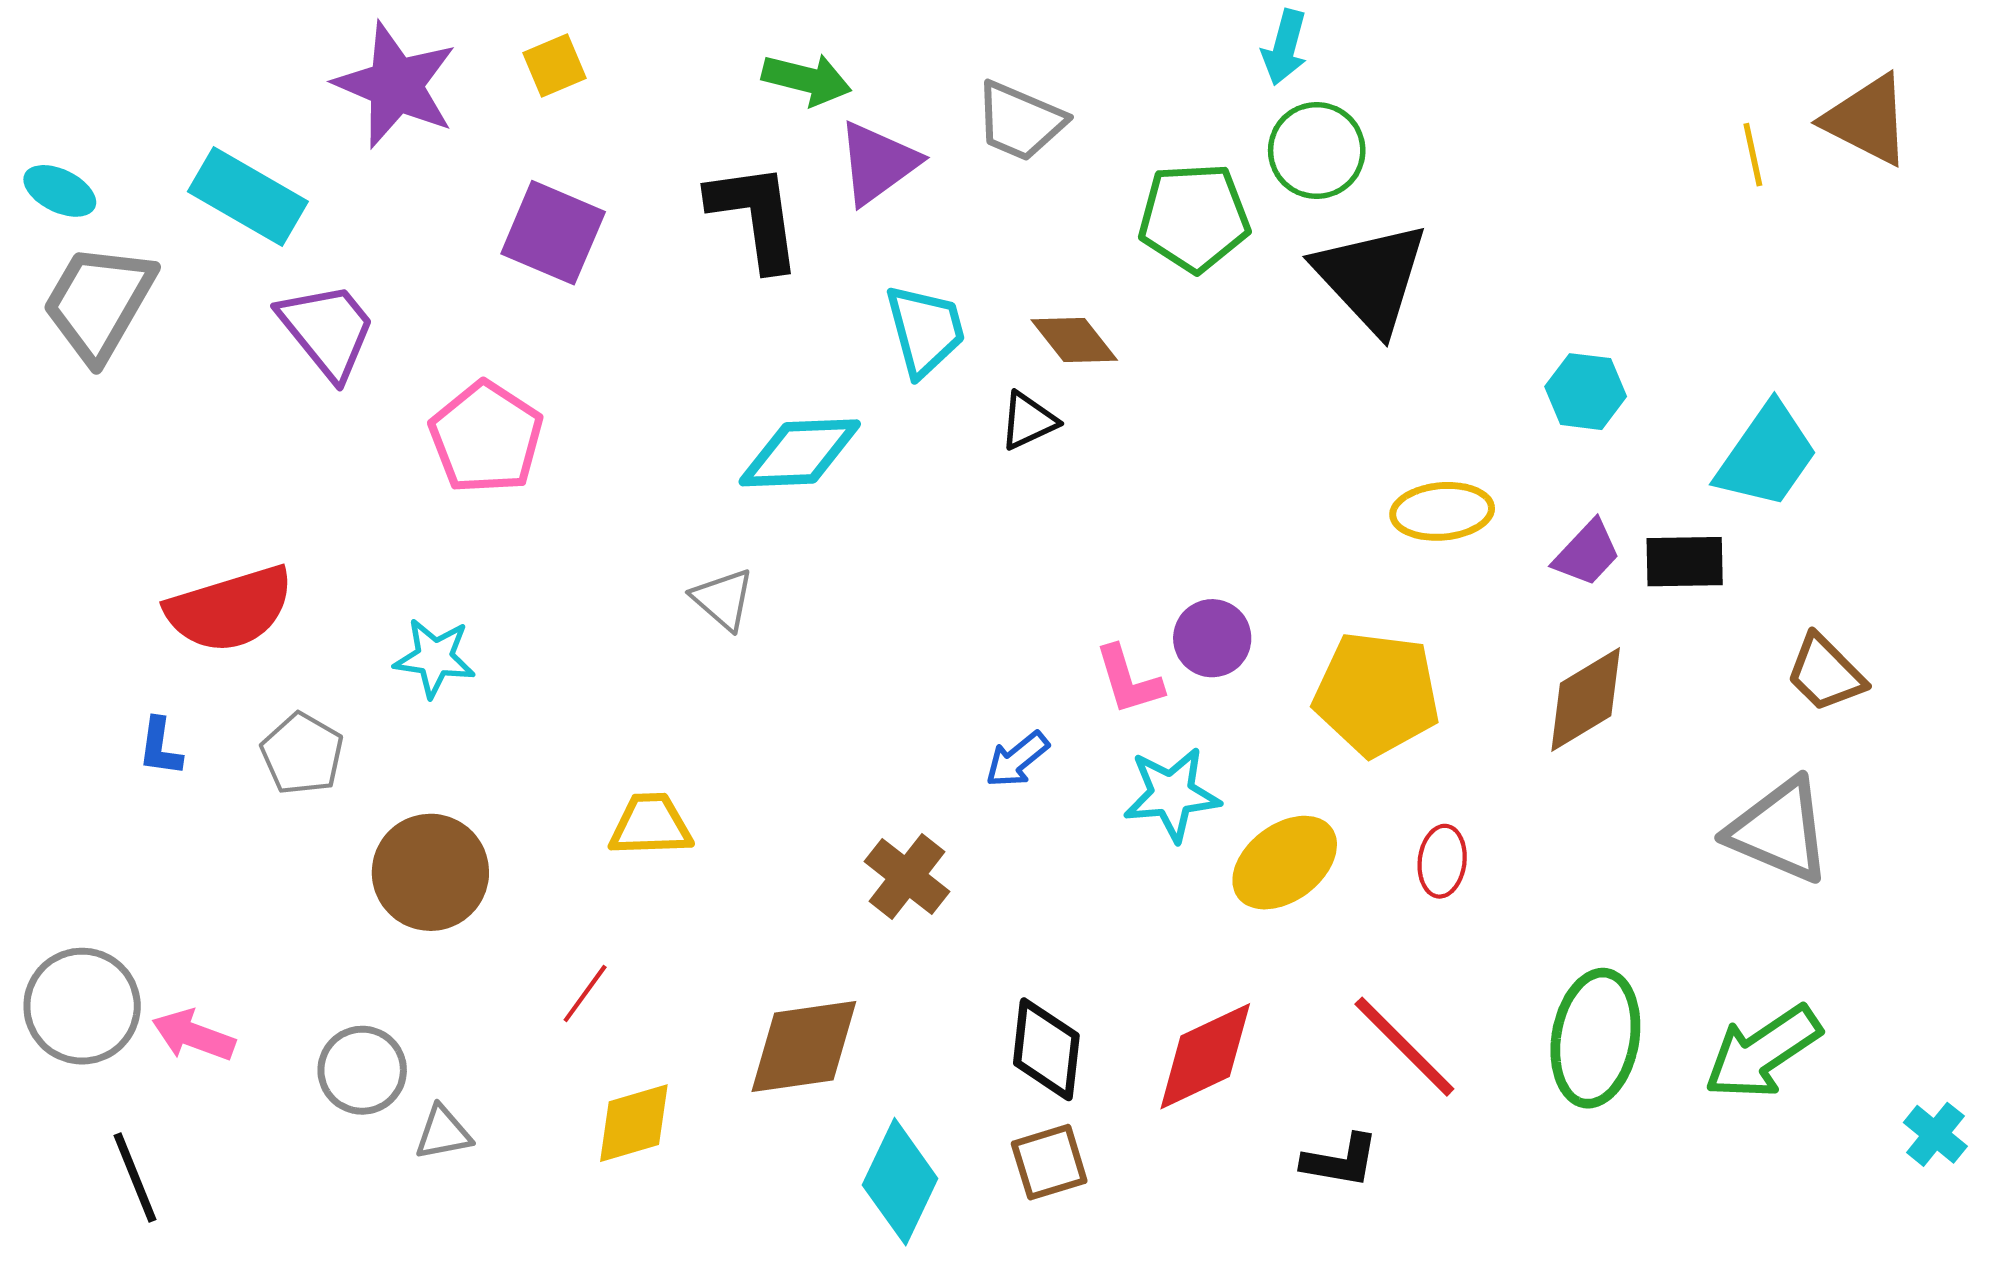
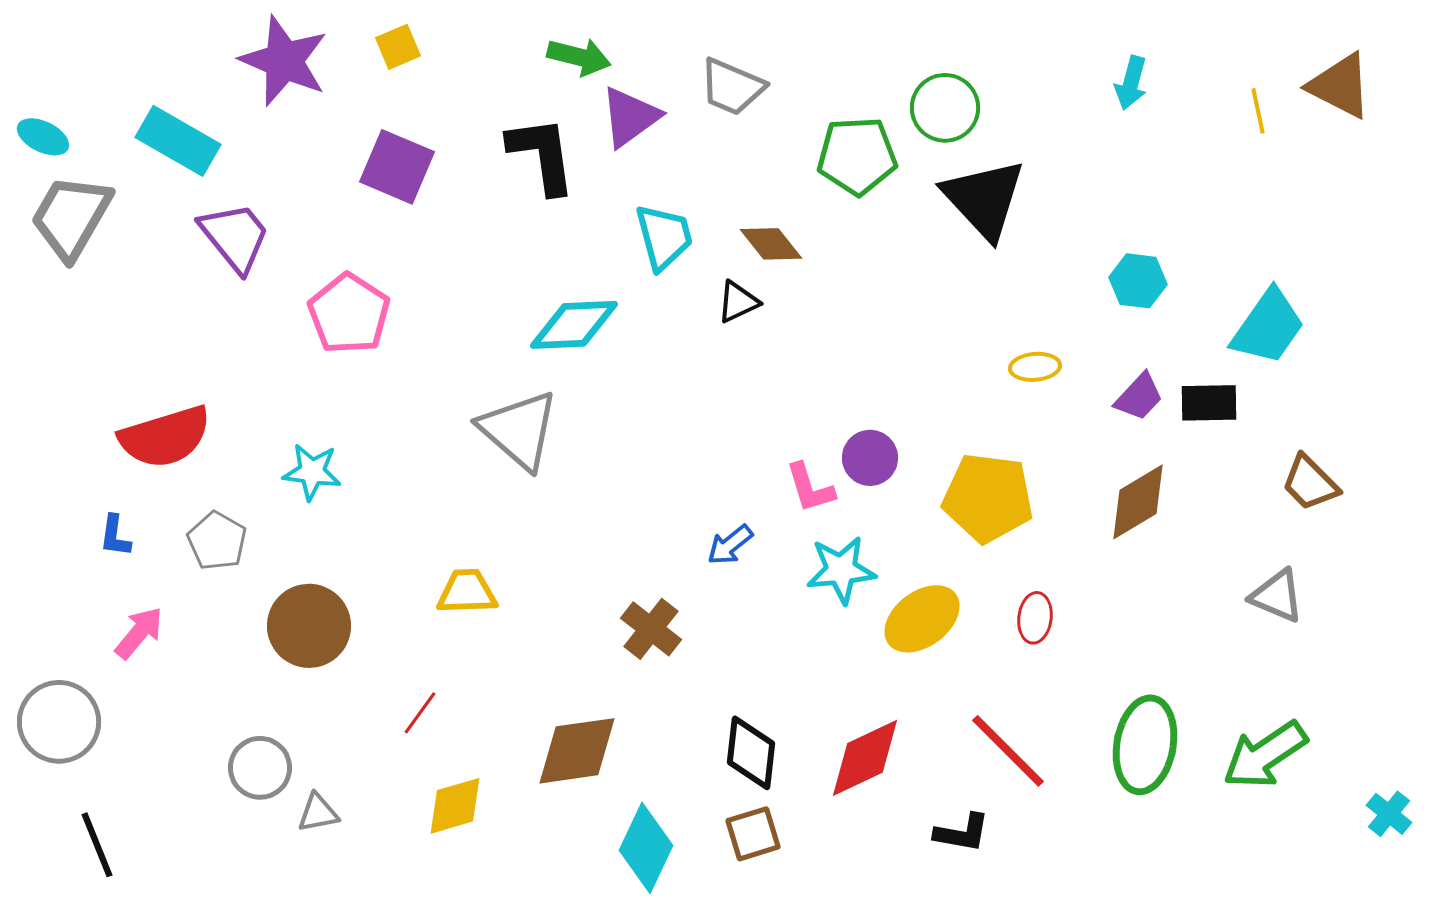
cyan arrow: (1285, 47) -> (1131, 83), moved
yellow ellipse: (1442, 511) -> (1035, 367), size x0.7
gray triangle: (723, 599) -> (519, 430), size x1.8
gray triangle: (1779, 831) -> (1277, 596), size x0.7
pink arrow: (194, 1035) -> (139, 633), moved, turned 110

